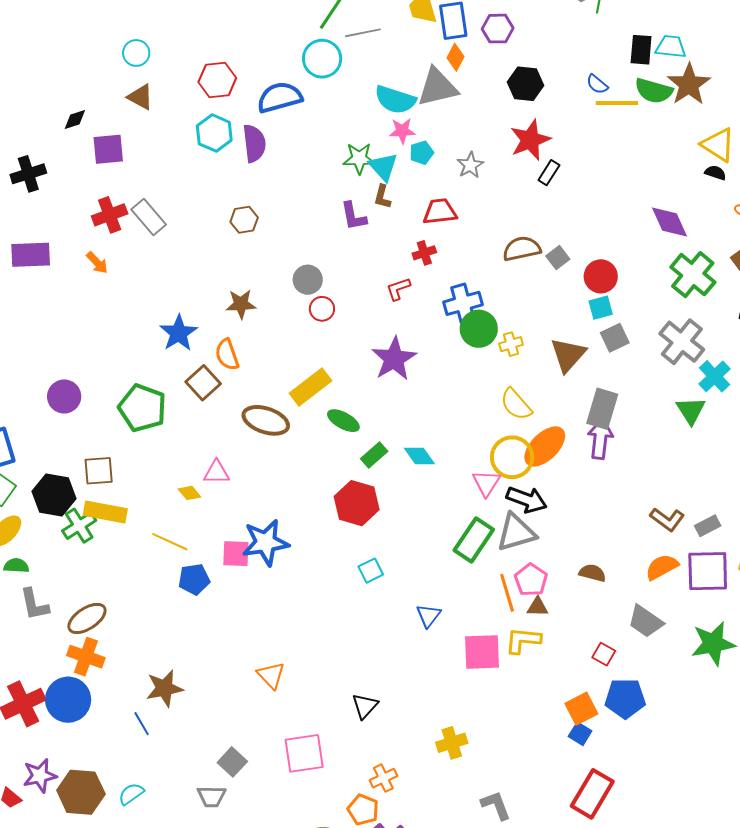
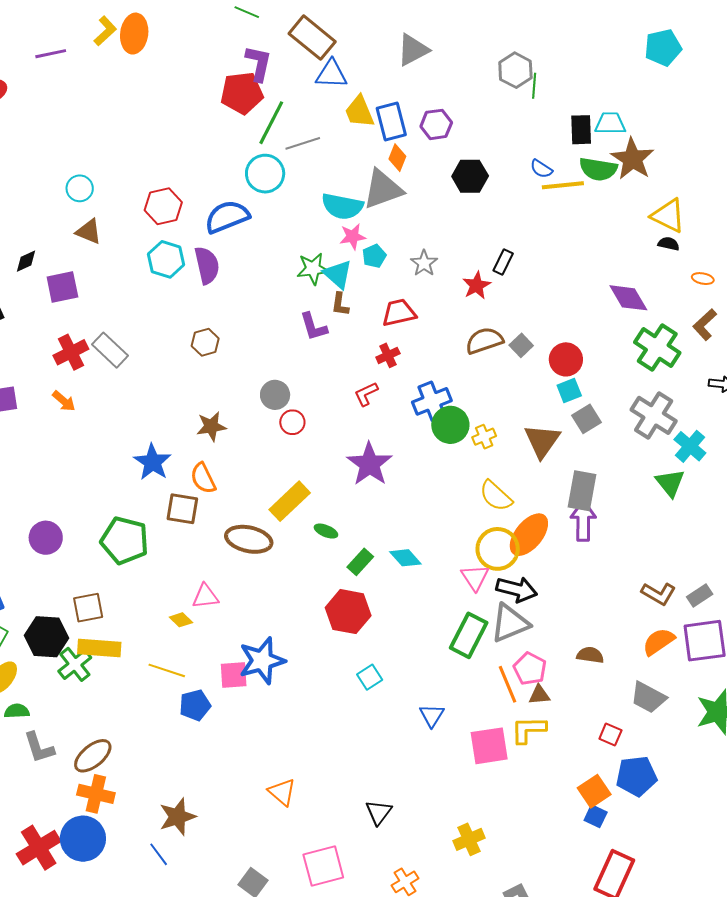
red star: (530, 140) -> (477, 285), moved, size x0.7
brown square: (203, 383) -> (182, 509), turned -32
green ellipse: (343, 421) -> (326, 531), size x0.7

